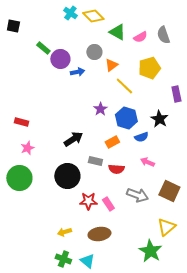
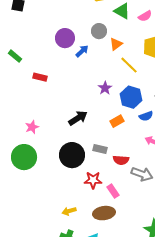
green rectangle: (43, 48) -> (15, 56), moved
blue arrow: (77, 72) -> (82, 51), turned -32
red rectangle: (21, 122) -> (40, 77), moved
gray rectangle: (95, 161) -> (100, 149), moved
red semicircle: (116, 169) -> (121, 160), moved
pink rectangle: (108, 204) -> (113, 191), moved

